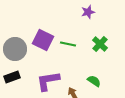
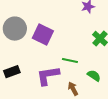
green line: (68, 44) -> (70, 61), moved
gray circle: (15, 49) -> (15, 29), moved

